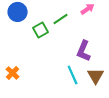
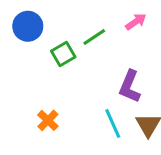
orange cross: (13, 73) -> (48, 120), moved

